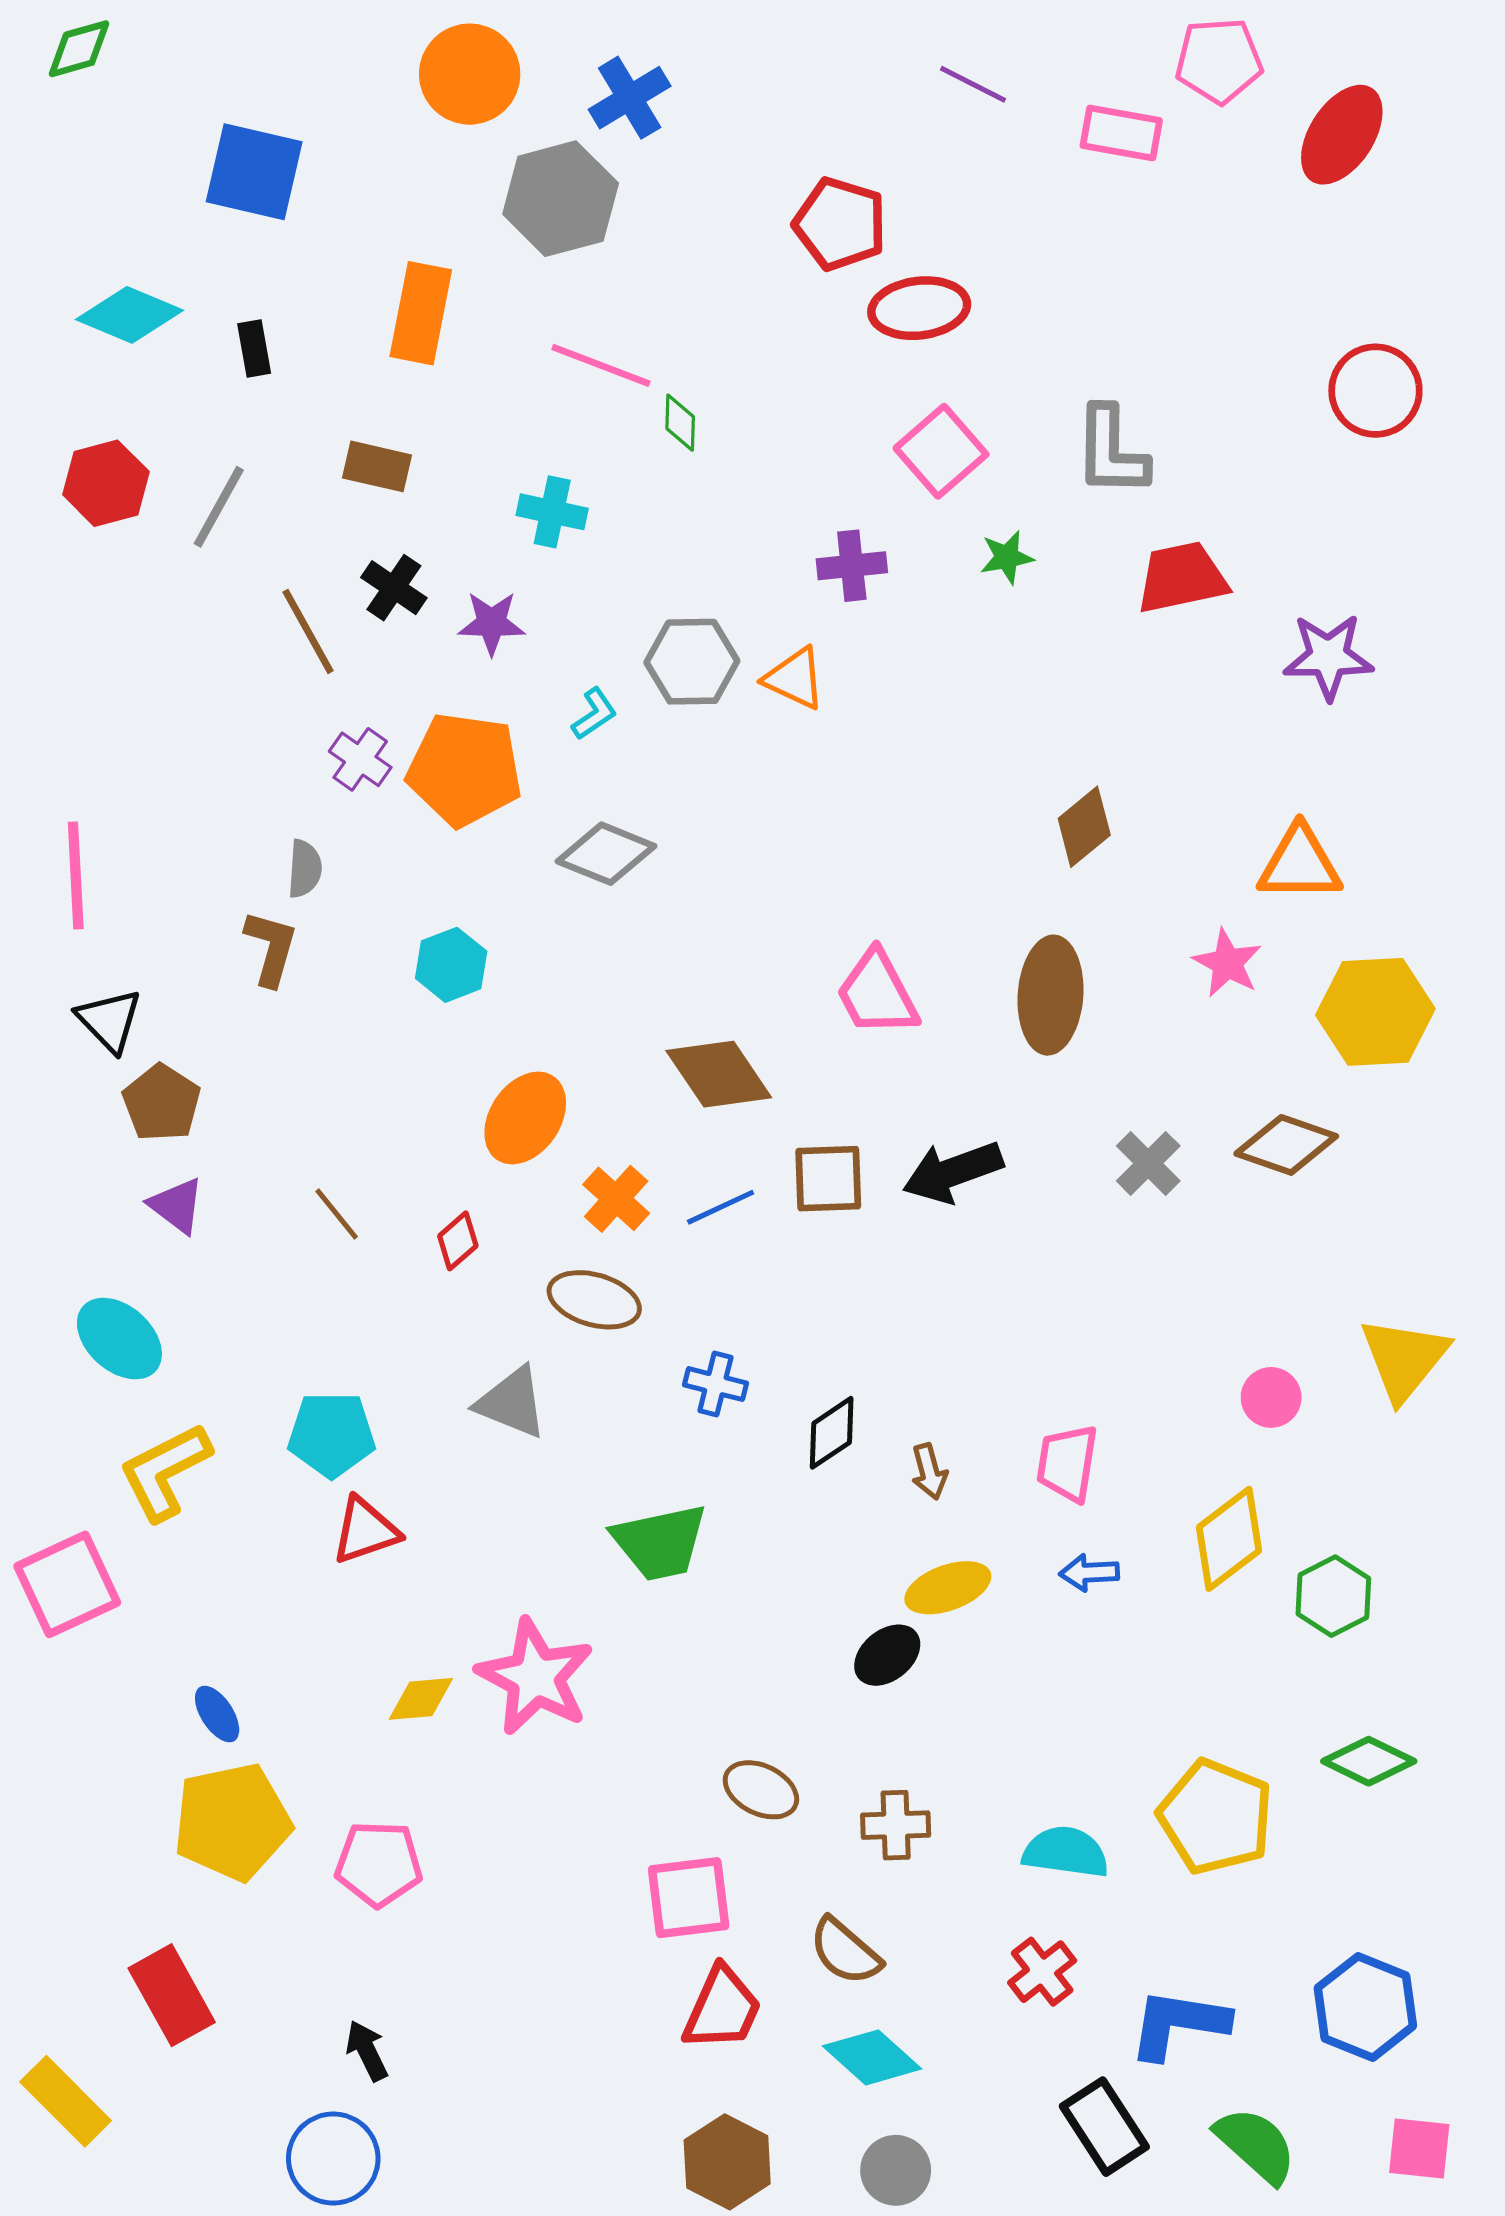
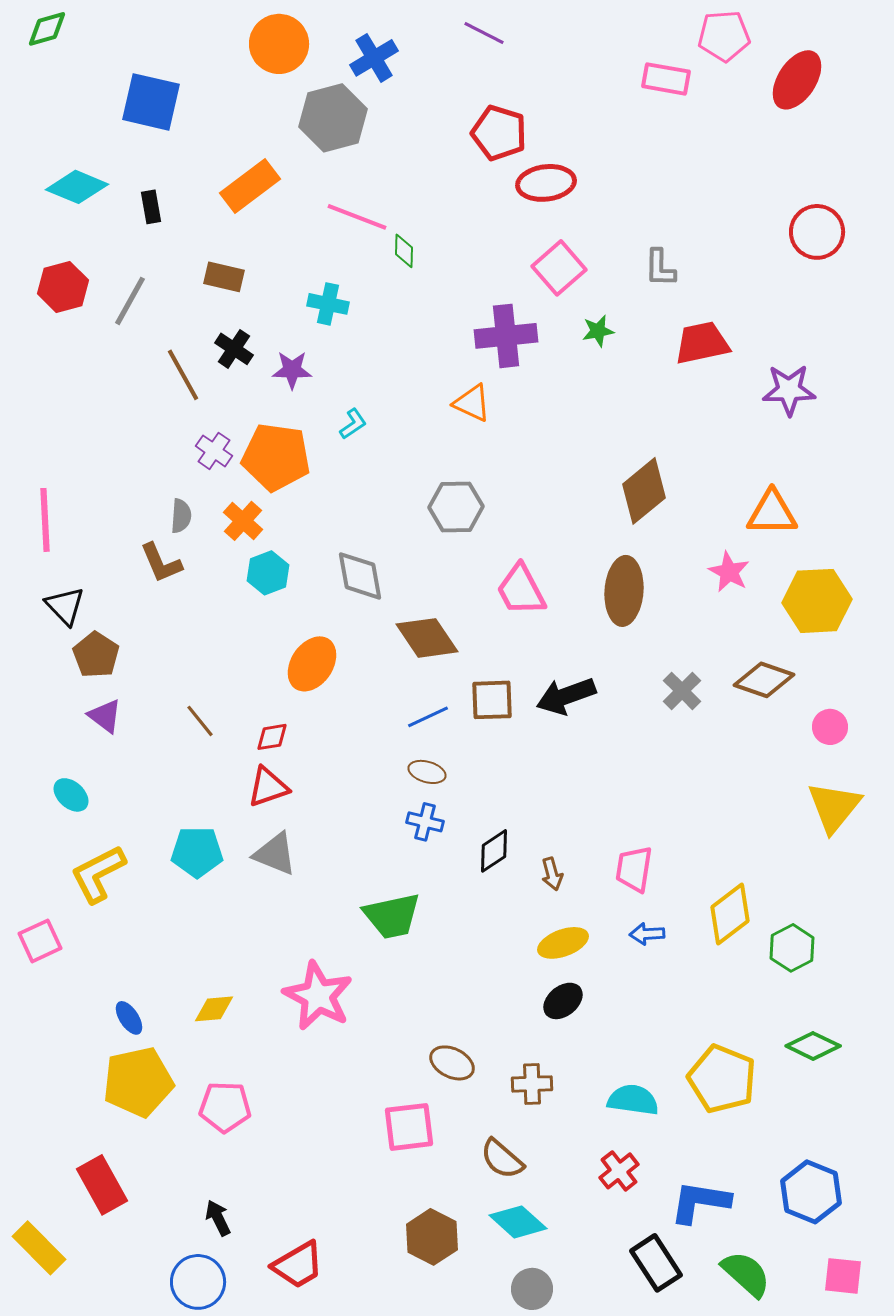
purple line: (973, 84) -> (484, 33), moved
orange rectangle: (421, 313) -> (250, 186), turned 42
gray L-shape: (1111, 451) -> (660, 268), size x0.7
purple cross: (852, 566) -> (506, 336), size x1.5
gray hexagon: (692, 662) -> (456, 507), moved
brown diamond: (1084, 827) -> (644, 491), size x1.4
gray diamond: (606, 854) -> (360, 576), moved, turned 58
brown L-shape: (271, 948) -> (161, 563), turned 141
orange cross: (616, 1199) -> (243, 521), moved
red diamond: (458, 1241) -> (272, 737), turned 32
brown ellipse: (594, 1300) -> (427, 772), moved, size x0.7
cyan ellipse: (119, 1339) -> (71, 795), size x0.7
pink circle: (1271, 1397) -> (830, 727), moved
gray triangle: (512, 1403) -> (275, 854), moved
red triangle: (365, 1530) -> (268, 787), moved
pink square: (67, 1584) -> (40, 941), size x0.7
black ellipse: (887, 1655) -> (563, 1001), moved
yellow diamond: (421, 1699) -> (214, 1009), moved
red trapezoid: (722, 2009) -> (298, 1265), moved, turned 36
brown hexagon: (727, 2162) -> (432, 1237), moved

